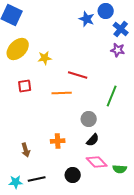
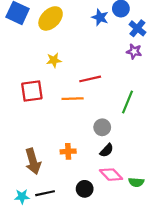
yellow ellipse: (18, 49) -> (51, 18), moved
red line: (78, 75) -> (90, 79), turned -30
red square: (25, 86) -> (32, 91), size x1.5
brown arrow: (26, 150) -> (33, 161), size x1.6

